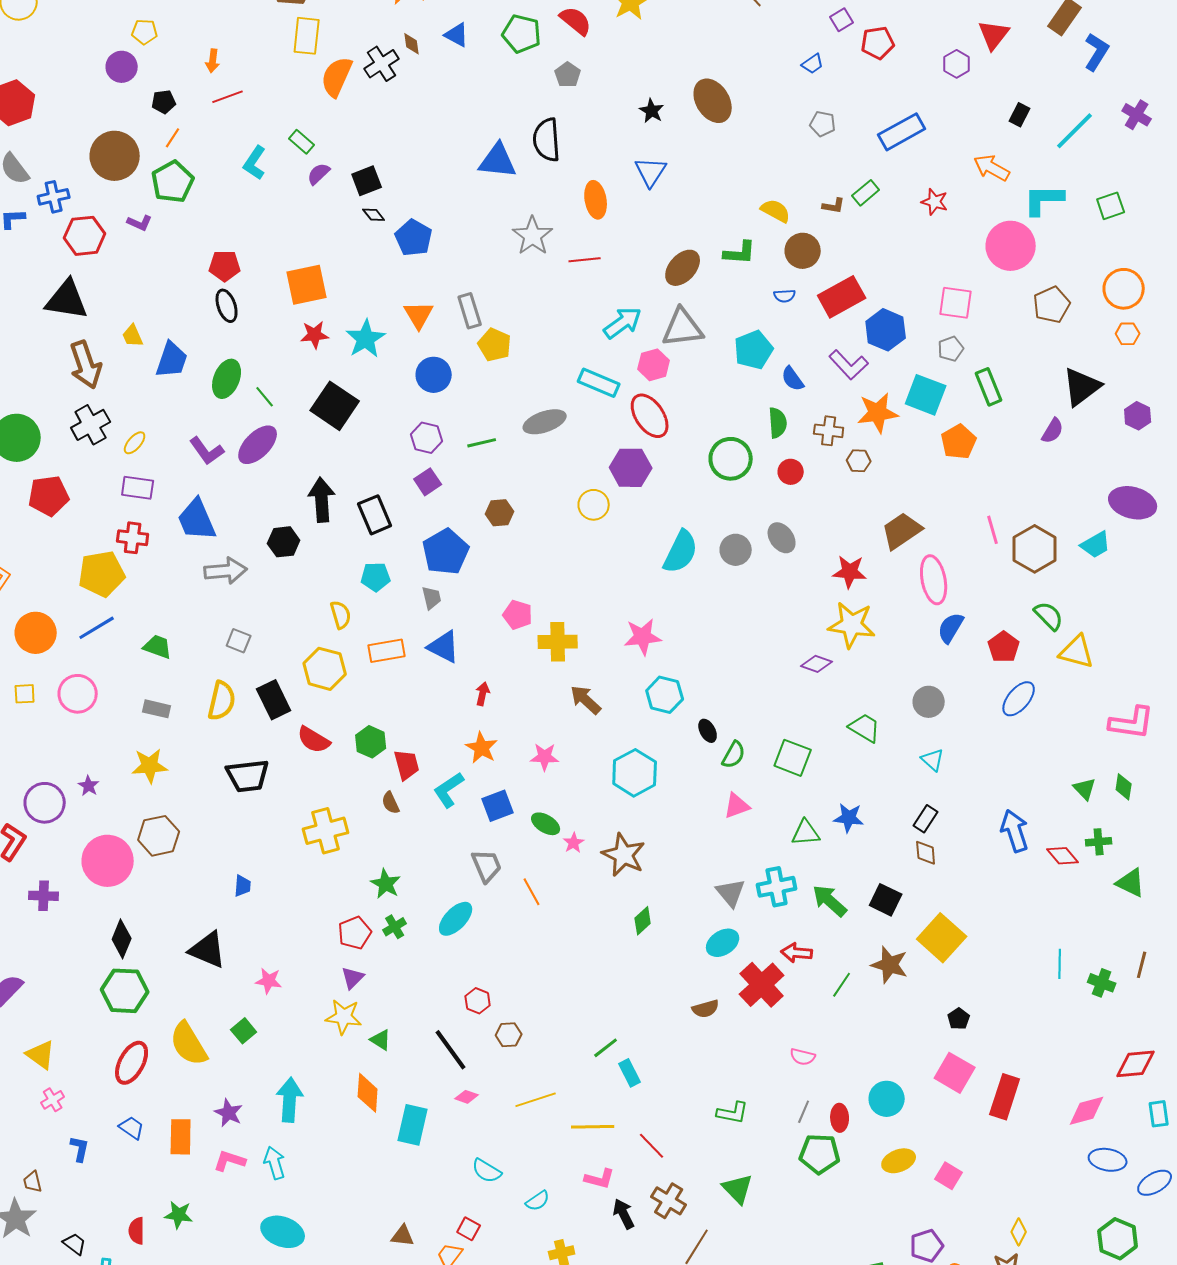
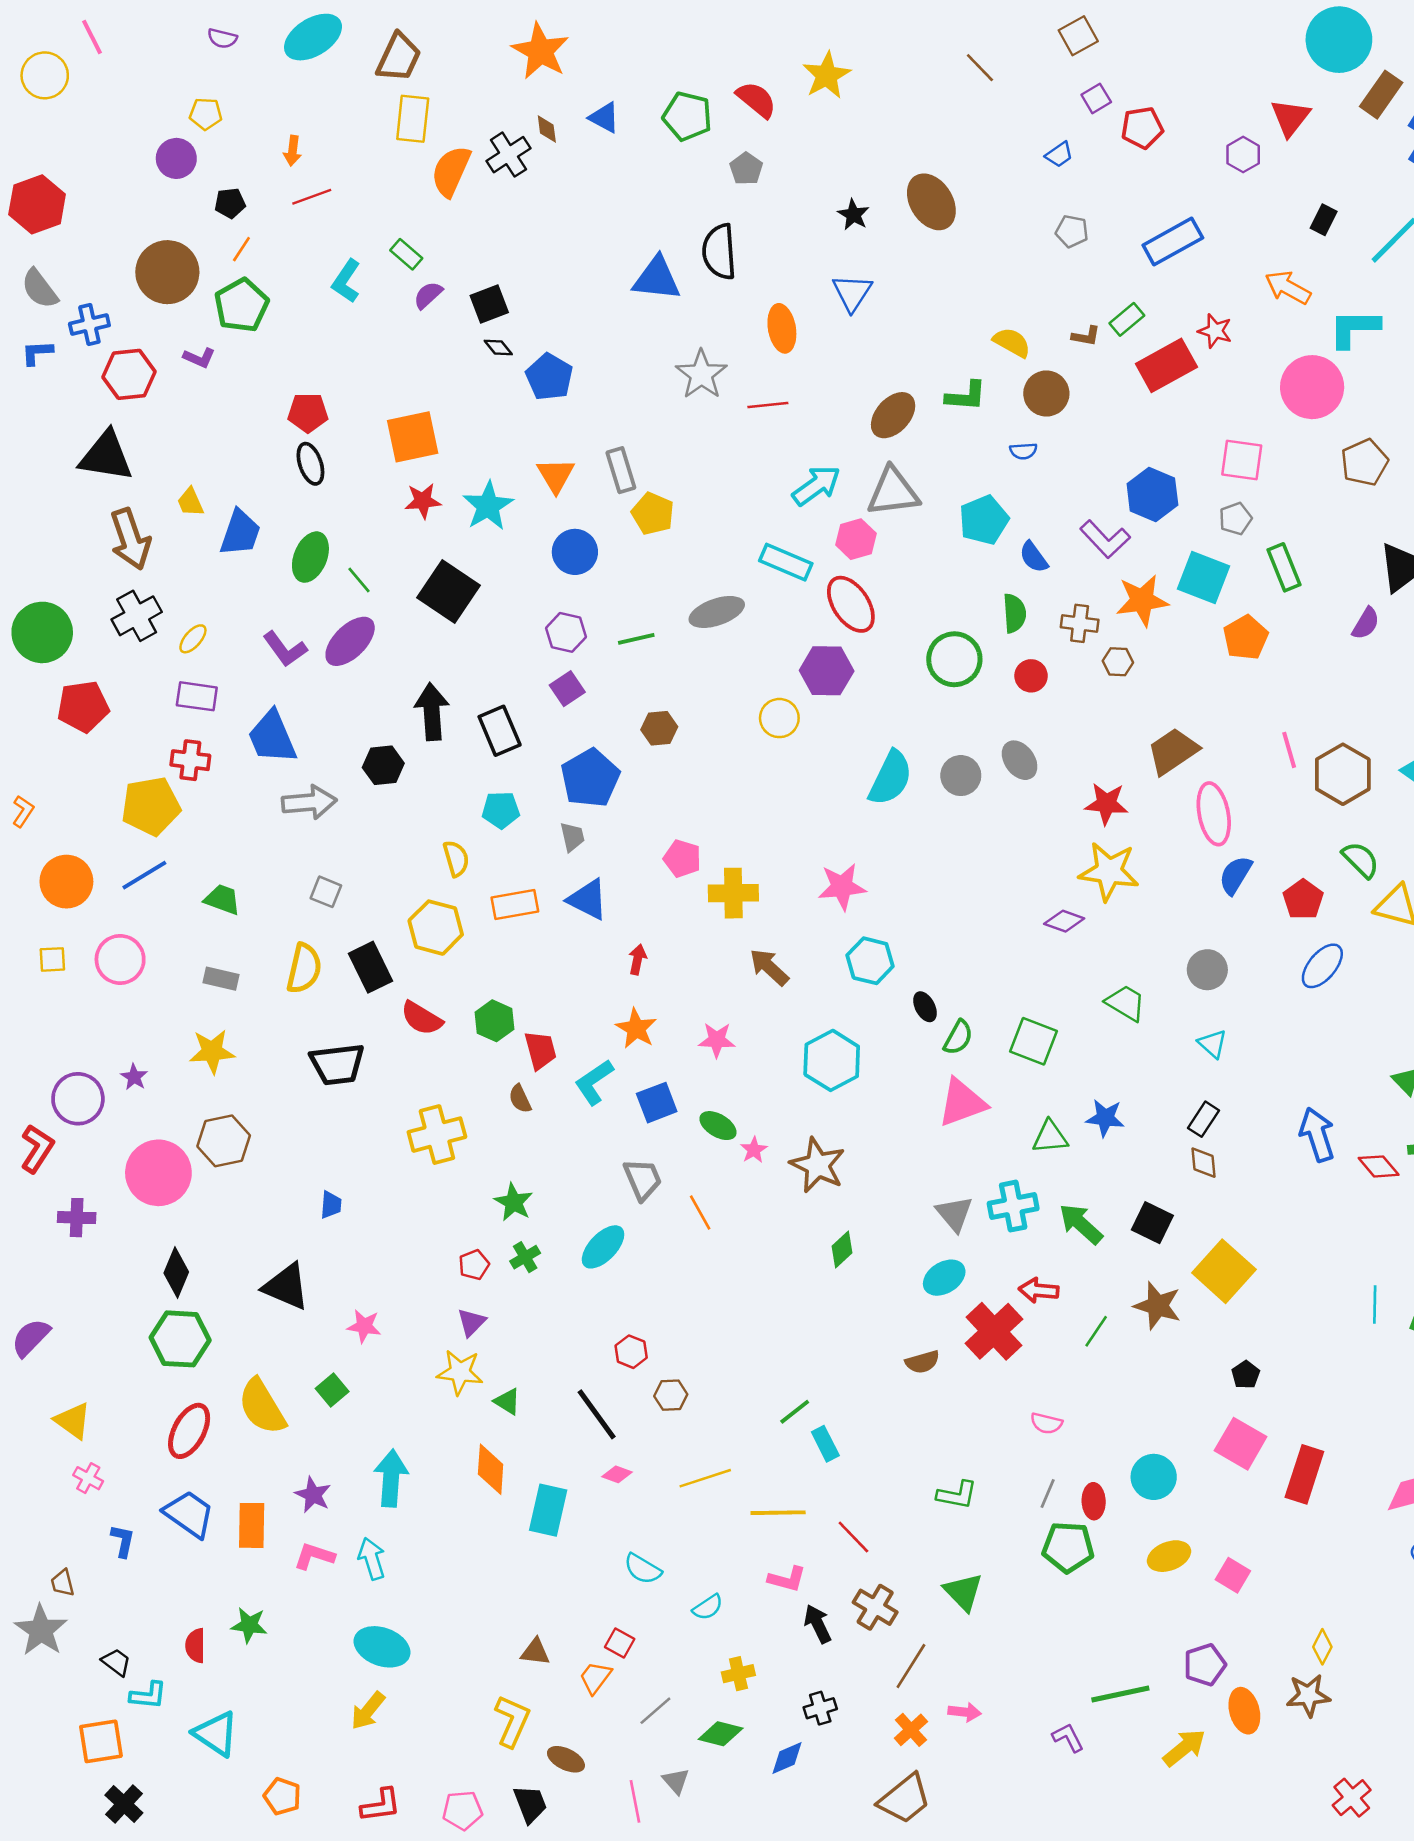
red rectangle: (842, 297) -> (1166, 365), moved
pink triangle: (737, 806) -> (962, 1103), size x1.5
red pentagon: (355, 933) -> (474, 1265), size x0.7
pink cross: (53, 1100) -> (88, 1478), turned -30
blue trapezoid: (132, 1128) -> (189, 1514), size x1.6

